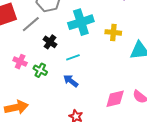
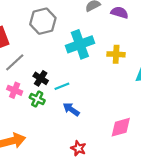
gray line: (31, 24) -> (15, 62), moved
black cross: (50, 42) -> (41, 78), moved
cyan line: (73, 57) -> (62, 86), moved

